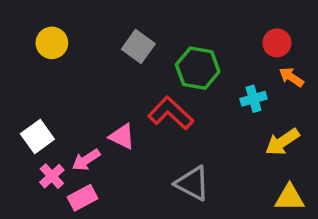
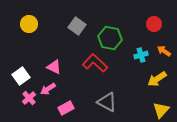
orange arrow: (291, 77) -> (164, 51), moved
pink triangle: (122, 137) -> (54, 67), moved
pink rectangle: (82, 198) -> (66, 108), moved
yellow triangle: (290, 198) -> (161, 110), turned -48

